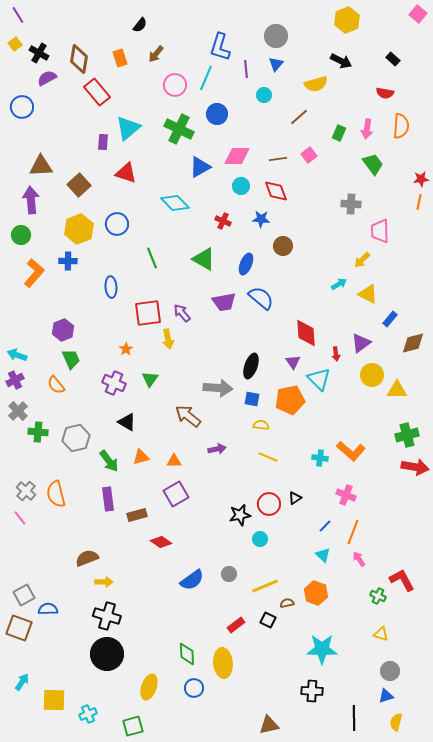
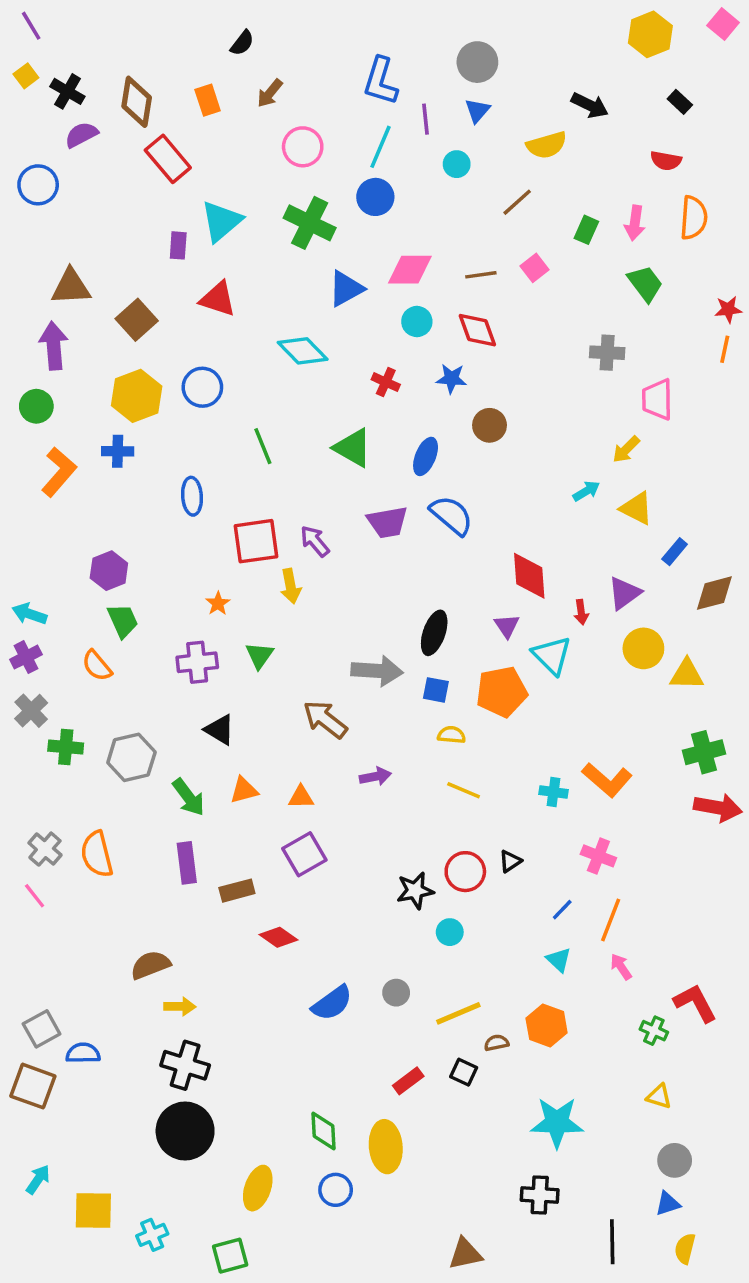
yellow hexagon: (347, 20) -> (650, 34), moved
cyan line: (206, 78) -> (381, 147), moved
purple cross: (114, 383) -> (197, 662), turned -30

